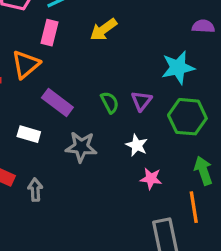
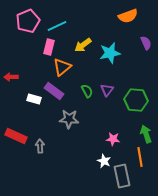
purple semicircle: (203, 26) -> (146, 43), turned 64
orange triangle: (26, 64) -> (62, 67), moved
cyan star: (178, 68) -> (110, 53), moved
white rectangle: (29, 134) -> (34, 99), moved
white star: (137, 145) -> (104, 161), moved

